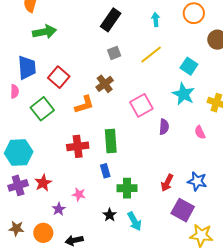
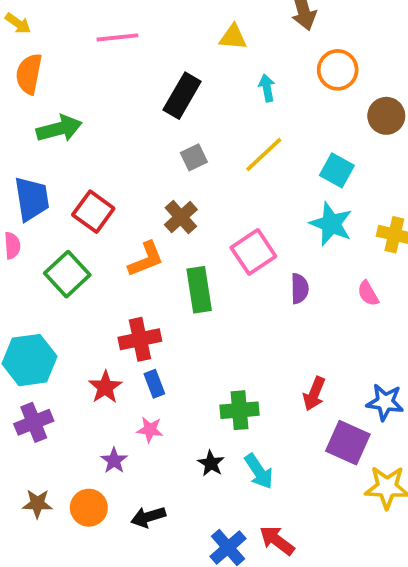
green rectangle: (111, 141) -> (199, 290), moved
blue rectangle: (105, 171) -> (154, 384), moved
blue star: (197, 181) -> (385, 402), moved
red star: (43, 183) -> (105, 387), moved

